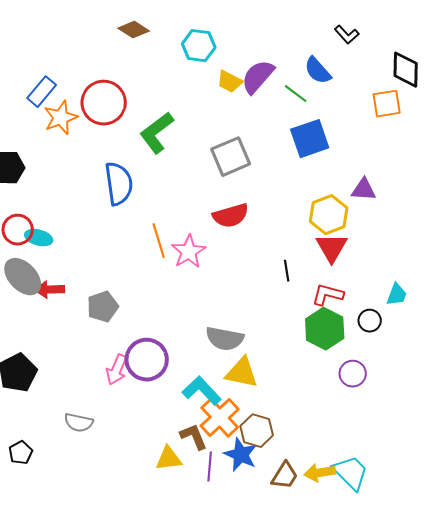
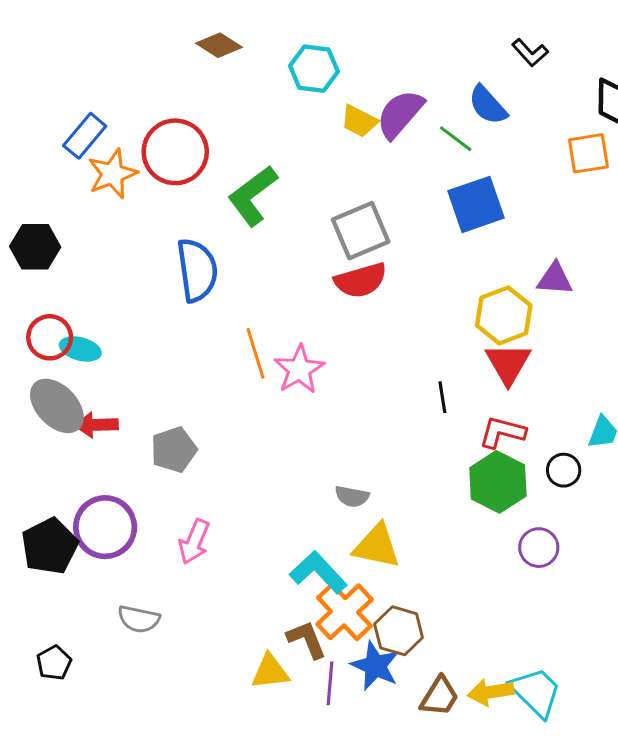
red semicircle: (231, 216) -> (361, 280), moved
gray semicircle: (225, 339) -> (352, 496), size x0.6
purple circle: (147, 360) -> (105, 527), moved

